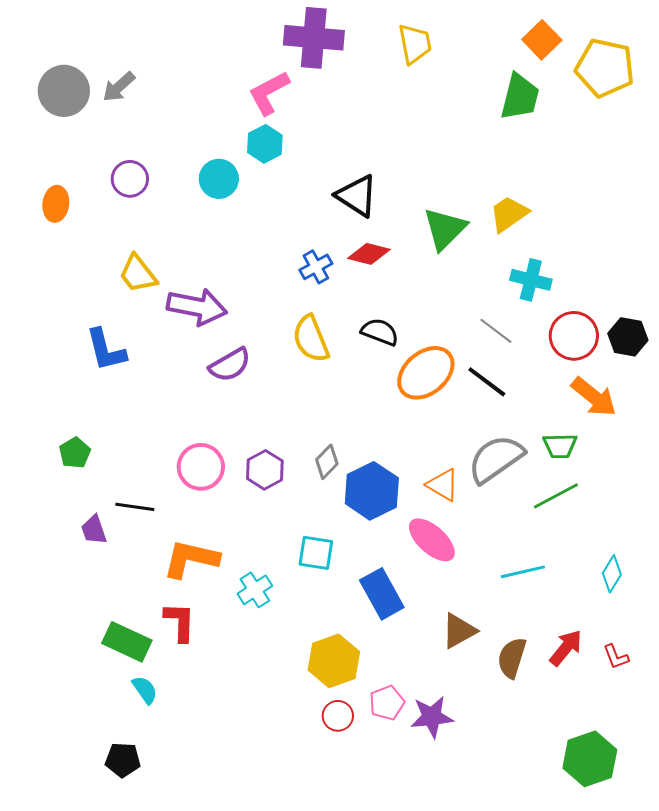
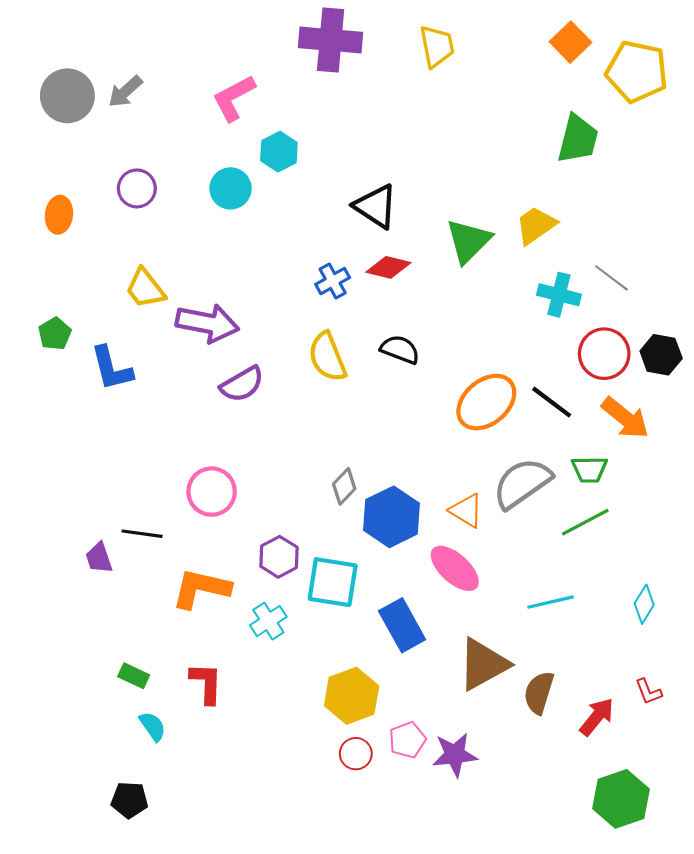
pink L-shape: (269, 93) -> (234, 98), moved
green trapezoid: (520, 97) -> (578, 139), moved
gray line: (496, 331) -> (612, 278), moved
orange ellipse: (426, 373) -> (486, 402), moved
black line: (487, 382) -> (552, 402), moved
green pentagon: (75, 453) -> (55, 334), moved
purple hexagon: (265, 470) -> (279, 557), moved
cyan square: (316, 553) -> (333, 582), size x1.4
red L-shape: (180, 622) -> (206, 683), moved
brown triangle: (459, 631) -> (483, 664), size x1.4
green rectangle: (127, 642) -> (134, 676), size x0.6
red arrow: (566, 648) -> (597, 717), moved

